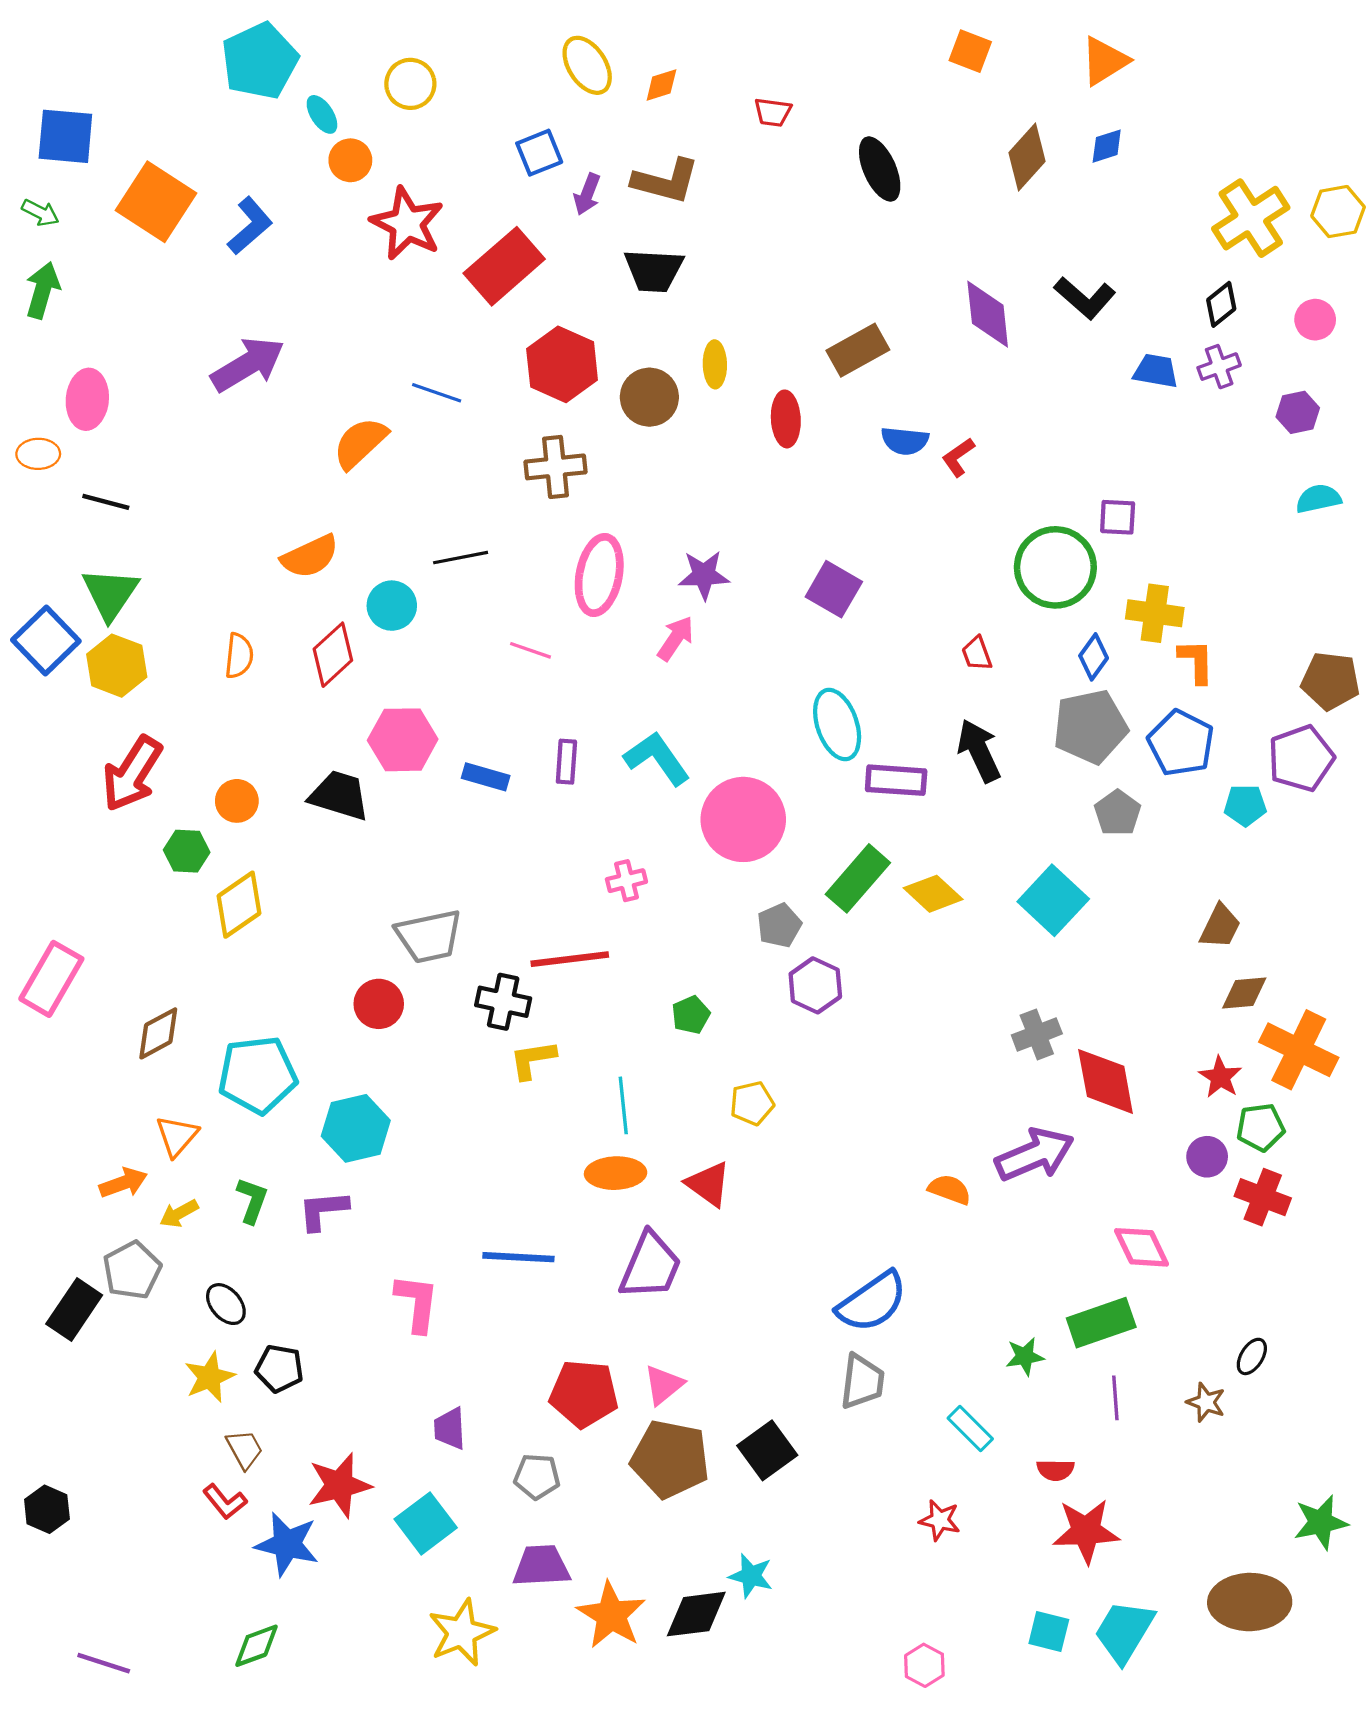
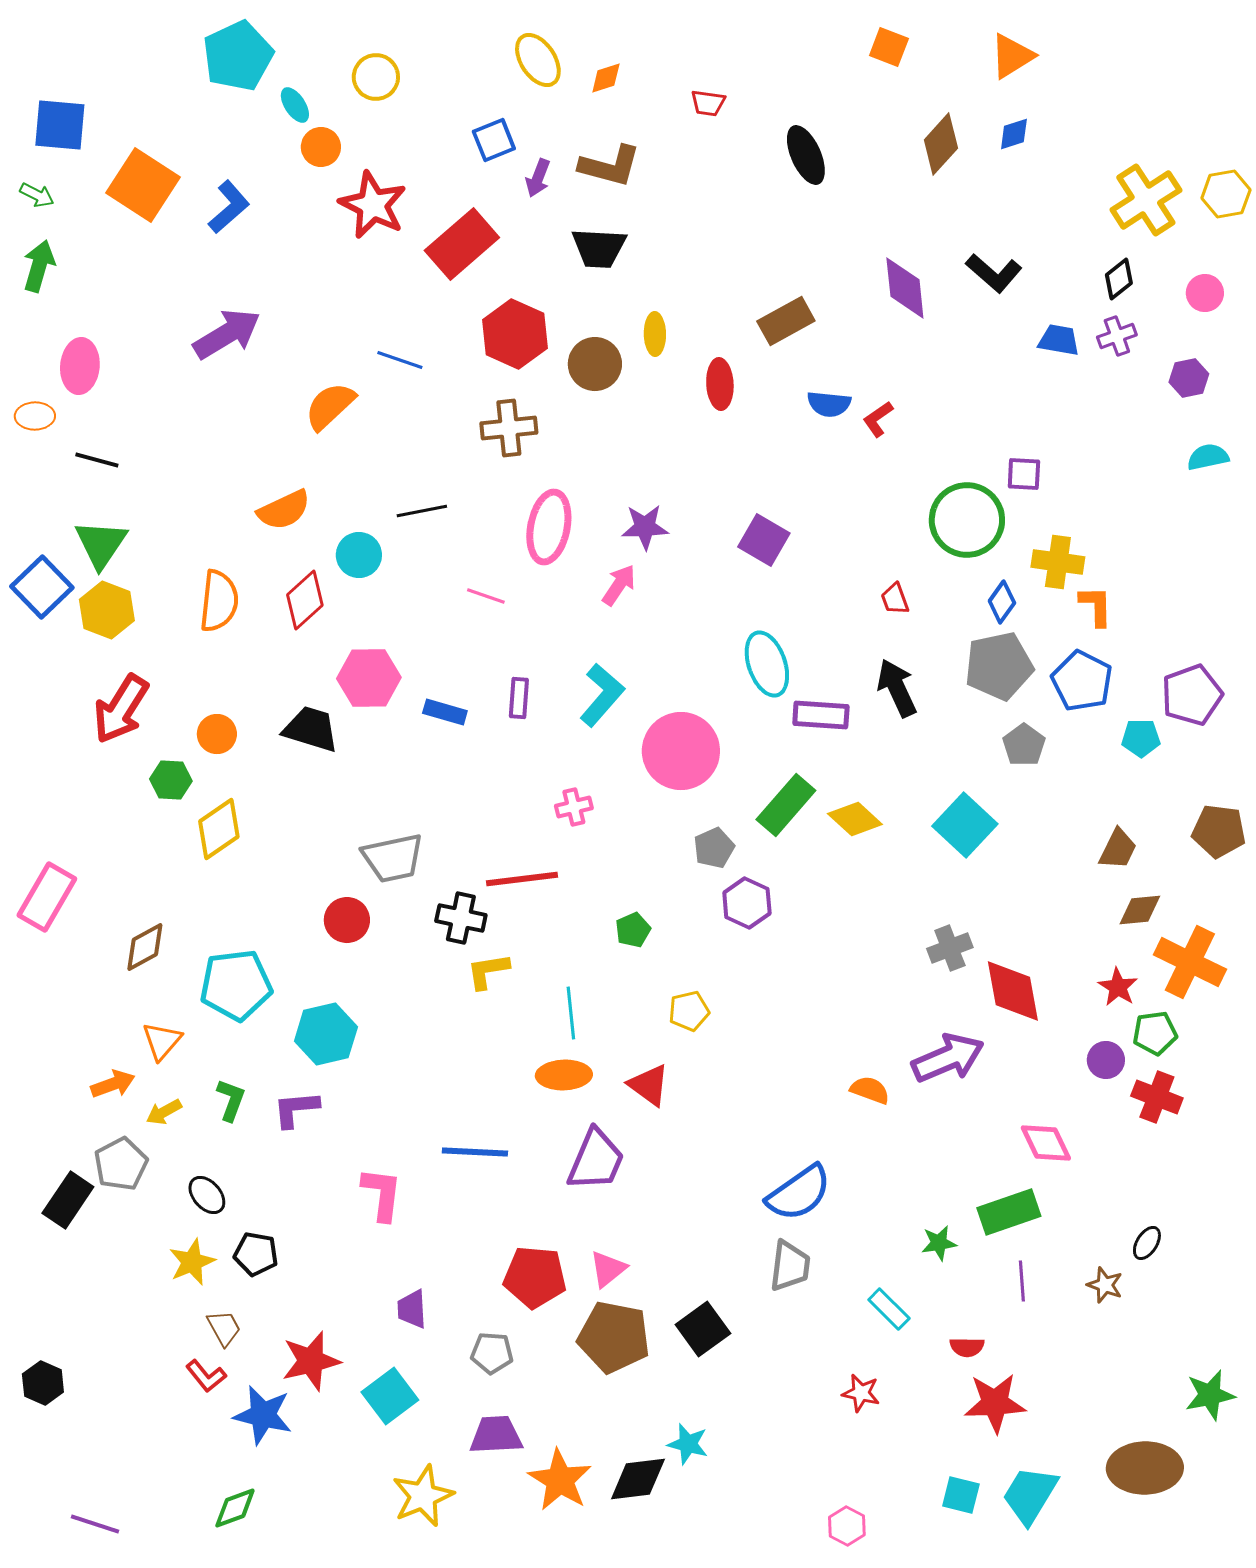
orange semicircle: (239, 656) -> (219, 601), size x1.5
brown pentagon: (1330, 681) -> (1219, 831), moved
cyan L-shape: (657, 758) -> (602, 695), turned 76

